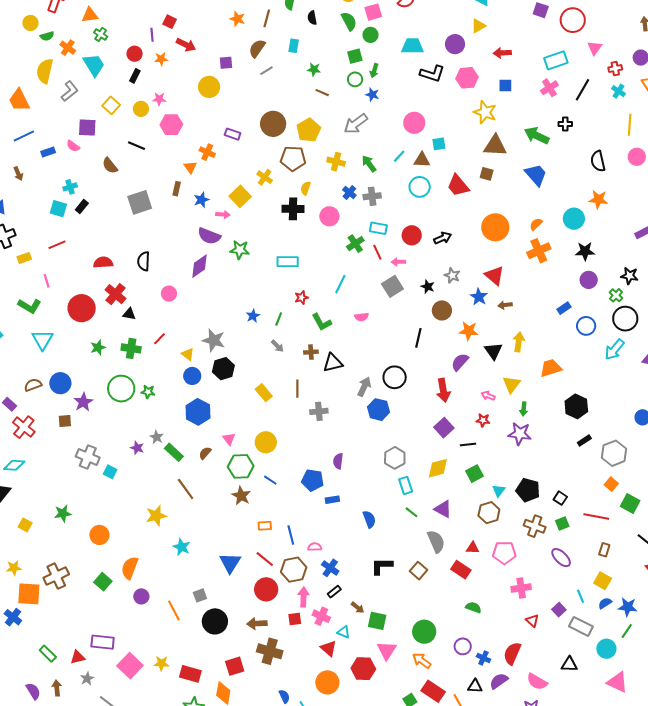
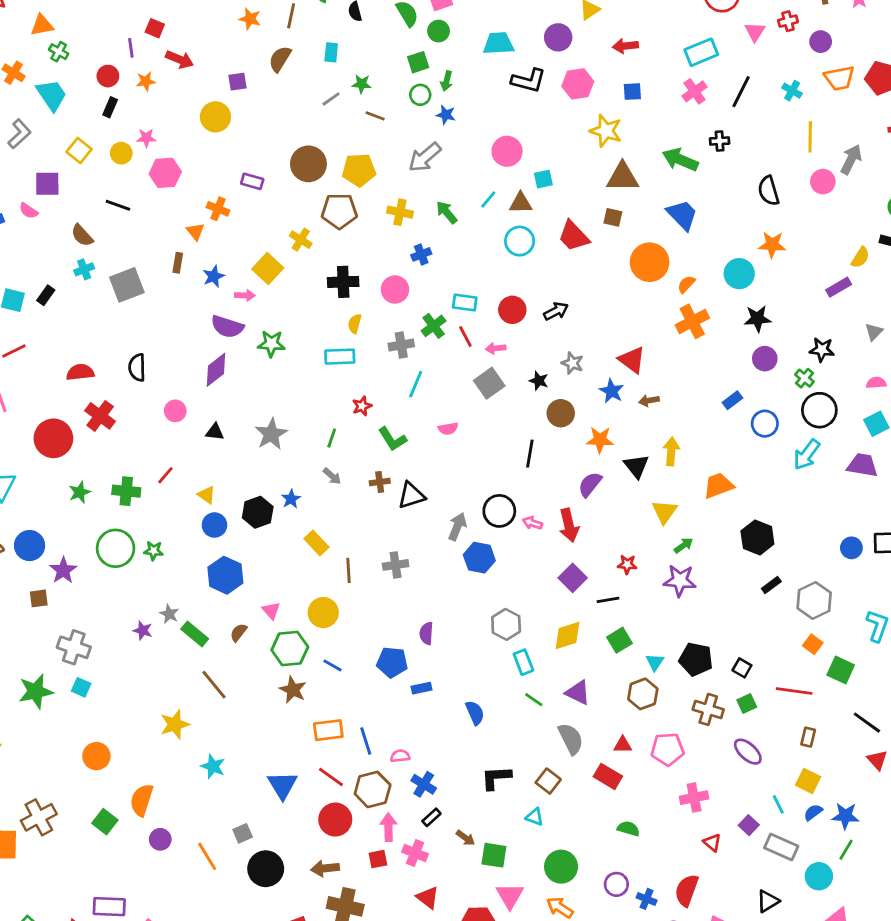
red cross: (615, 69) -> (788, 21), moved
gray line: (266, 71) -> (331, 99), moved
yellow pentagon: (309, 130) -> (359, 170), turned 30
cyan cross: (70, 187) -> (84, 269), moved
yellow semicircle: (306, 188) -> (355, 324), moved
blue cross: (349, 193) -> (421, 254), turned 32
gray cross: (372, 196) -> (401, 345), moved
orange circle: (495, 227) -> (650, 262), moved
black triangle: (129, 314) -> (215, 432), moved
blue star: (253, 316) -> (291, 499), moved
gray star: (214, 340) -> (271, 434), moved, turned 30
brown line: (297, 389) -> (349, 570), moved
pink arrow: (488, 396) -> (532, 523), moved
green arrow: (524, 409) -> (683, 545), turned -128
cyan square: (110, 472) -> (81, 687), moved
green star: (63, 513) -> (36, 691), moved, size x1.4
orange rectangle: (265, 526) -> (328, 730), size x1.5
cyan triangle: (344, 632) -> (535, 817), moved
black triangle: (569, 664) -> (768, 901), turned -30

